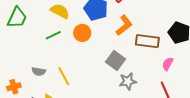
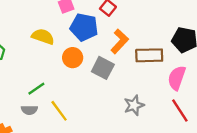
green line: (53, 35) -> (36, 89), moved
gray square: (116, 60) -> (103, 68), moved
pink semicircle: (168, 64) -> (177, 78), size x1.5

